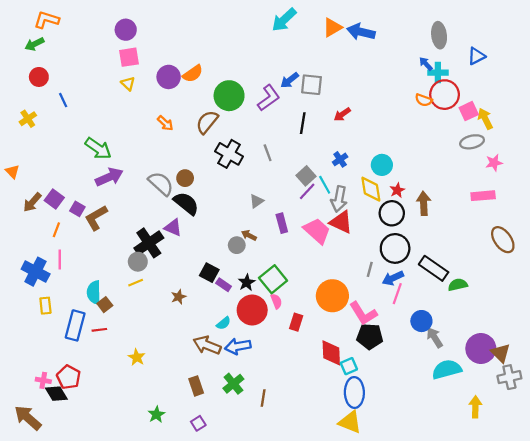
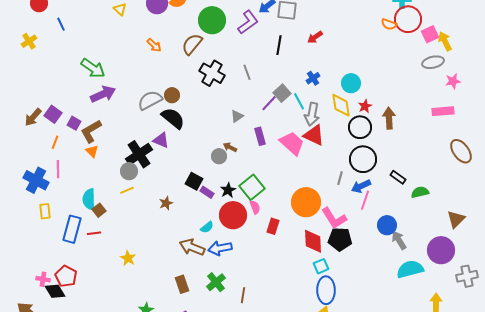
orange triangle: (12, 172) -> (92, 151), moved
gray semicircle: (161, 184) -> (150, 100), turned -70
purple line: (307, 191) -> (269, 103), moved
black rectangle: (434, 268) -> (398, 177), size x0.6
red diamond: (331, 353) -> (313, 241), moved
brown triangle: (501, 353) -> (456, 219), moved, turned 30

